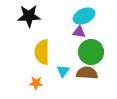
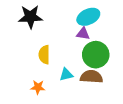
yellow semicircle: (42, 52) -> (44, 55), size x0.7
cyan triangle: (63, 71) -> (66, 75), turned 40

